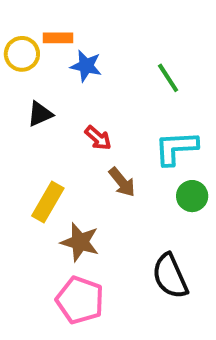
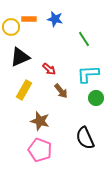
blue star: (86, 66) -> (55, 19), moved
black triangle: (40, 114) -> (20, 57), size x1.5
yellow rectangle: (48, 202) -> (24, 90), moved

